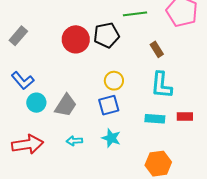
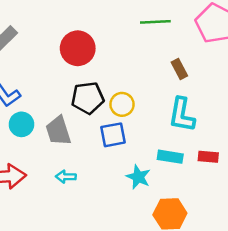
black pentagon: (107, 35) -> (88, 98), moved
gray trapezoid: (66, 105) -> (58, 131), turned 125
cyan star: (111, 138) -> (138, 177), moved

